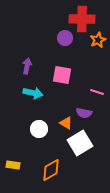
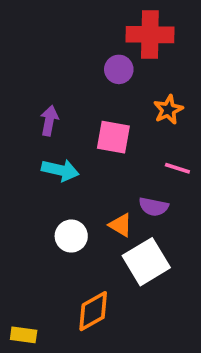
orange star: (98, 40) -> (168, 110), moved
yellow rectangle: (13, 165) -> (24, 335), moved

